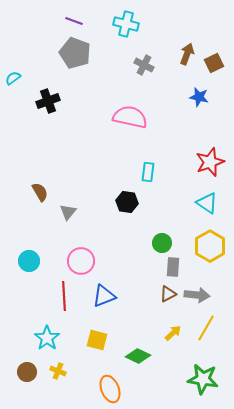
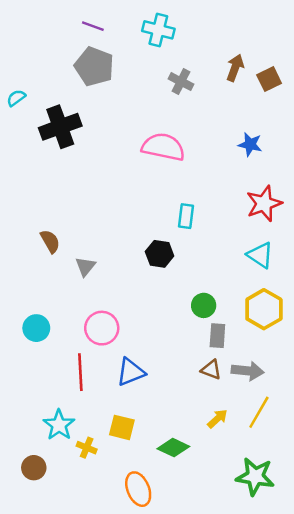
blue star: (199, 97) -> (250, 144), moved
black cross: (48, 101) -> (60, 127), size x1.4
brown triangle: (168, 294) -> (211, 370), turned 48
yellow cross: (58, 371) -> (87, 448), moved

